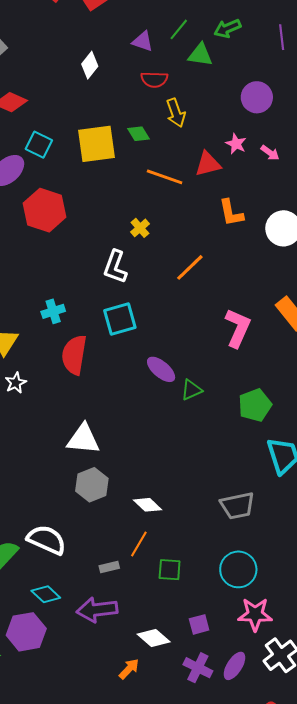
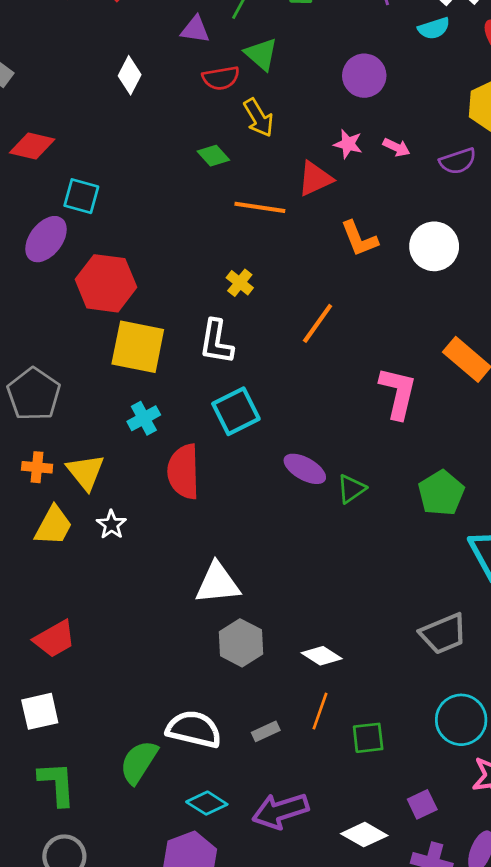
green triangle: (200, 55) -> (261, 54), moved, turned 44
yellow square: (97, 144) -> (138, 347), moved, turned 30
gray rectangle: (109, 567) -> (266, 731), moved

